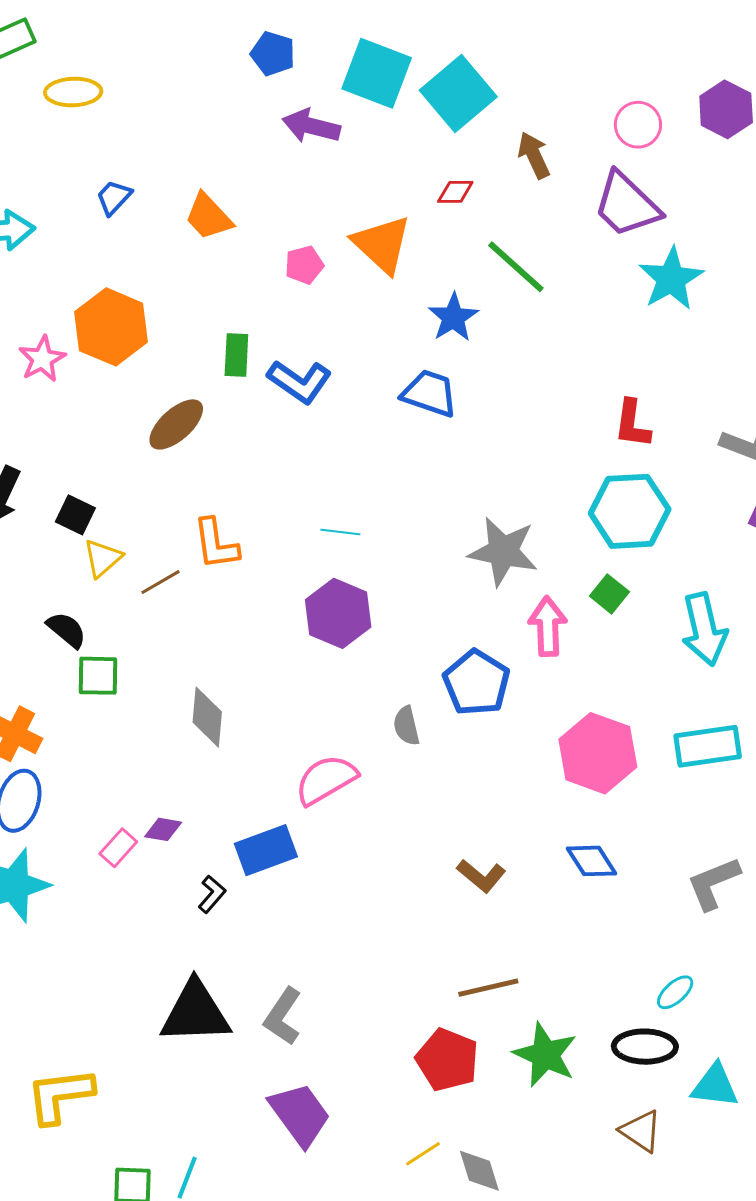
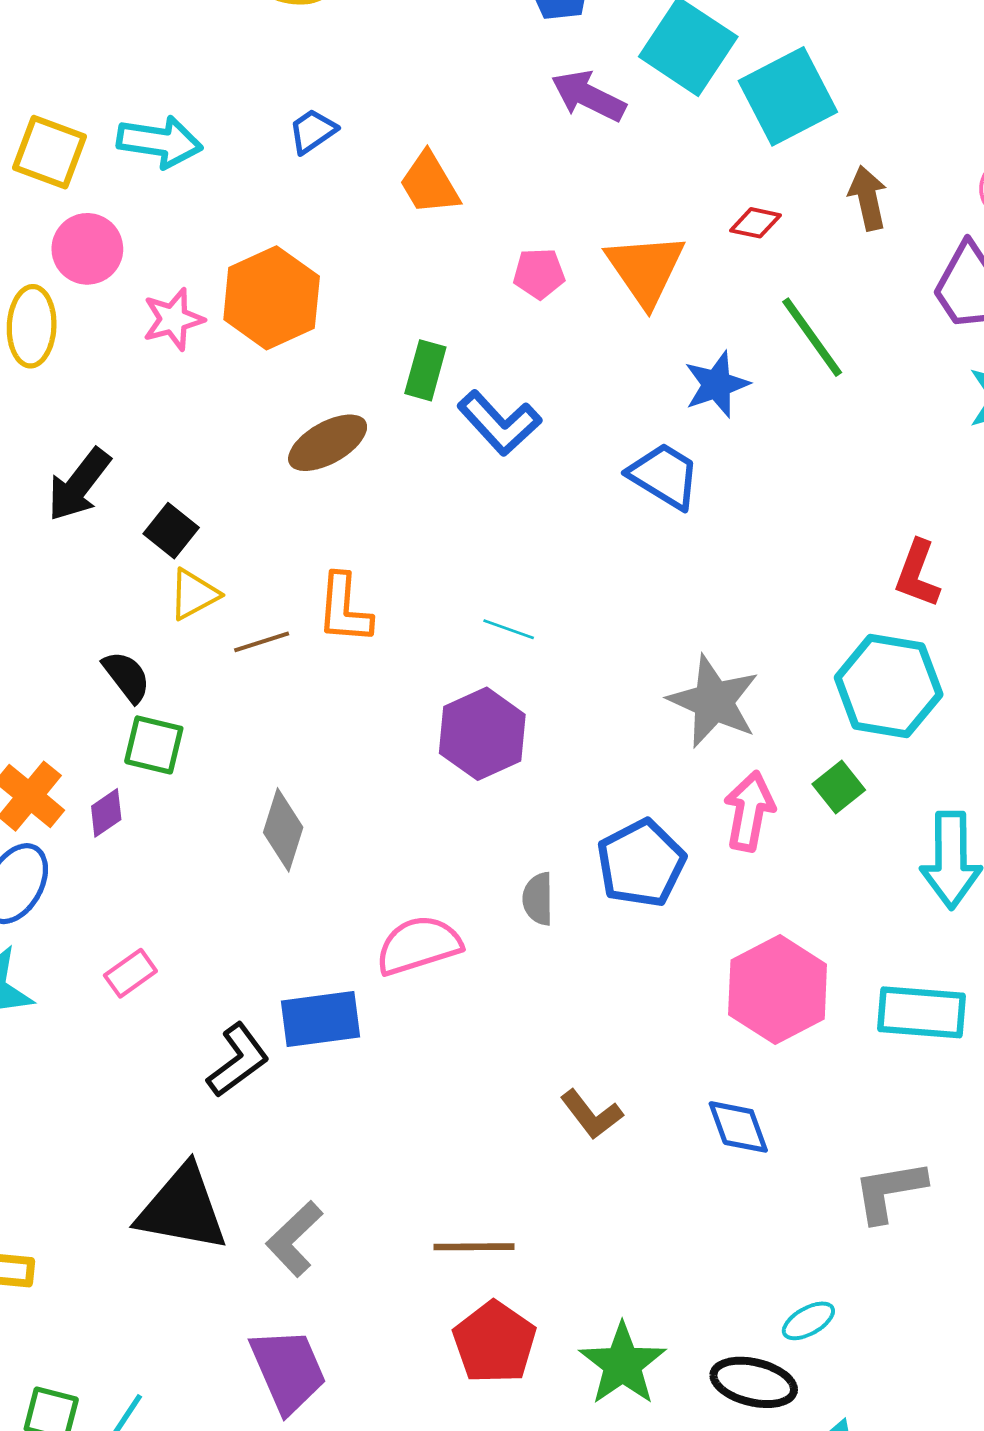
purple diamond: (163, 829) -> (106, 813), moved, turned -57
black L-shape: (212, 894) -> (238, 1060), size x1.5
brown line: (488, 988) -> (474, 1247), moved

